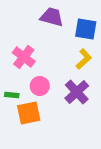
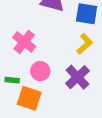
orange square: (29, 113) -> (29, 98), turned 30

